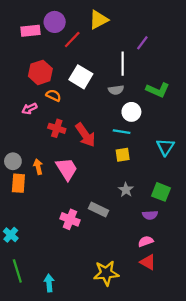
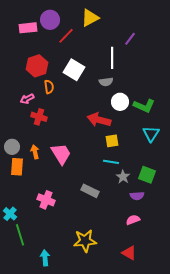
green L-shape: (158, 90) -> (144, 106), moved
orange semicircle: (54, 95) -> (49, 87), turned 56
red cross: (57, 128) -> (39, 117), moved
cyan line: (122, 132) -> (111, 162), moved
red arrow: (85, 135) -> (99, 120), moved, turned 140
gray star: (126, 190) -> (123, 177), moved
pink cross: (70, 219) -> (46, 200), moved
red triangle: (148, 262) -> (129, 253), moved
green line: (17, 271) -> (20, 235), moved
yellow star: (106, 273) -> (85, 241), moved

